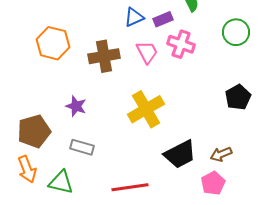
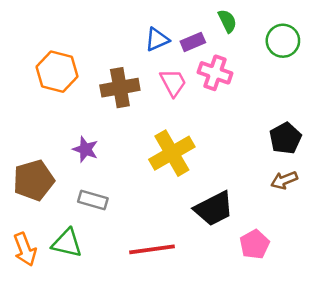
green circle: (236, 32) -> (283, 41), moved
brown arrow: (221, 154) -> (284, 180), moved
orange arrow: (27, 169) -> (25, 249), moved

